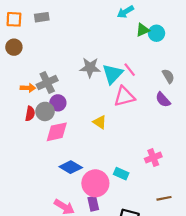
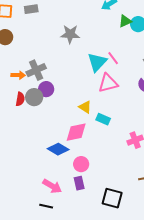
gray star: (90, 68) -> (70, 34), moved
pink diamond: (57, 132) -> (76, 132), moved
cyan rectangle: (121, 174) -> (103, 119), moved
pink circle: (95, 183) -> (81, 164), size x0.6

